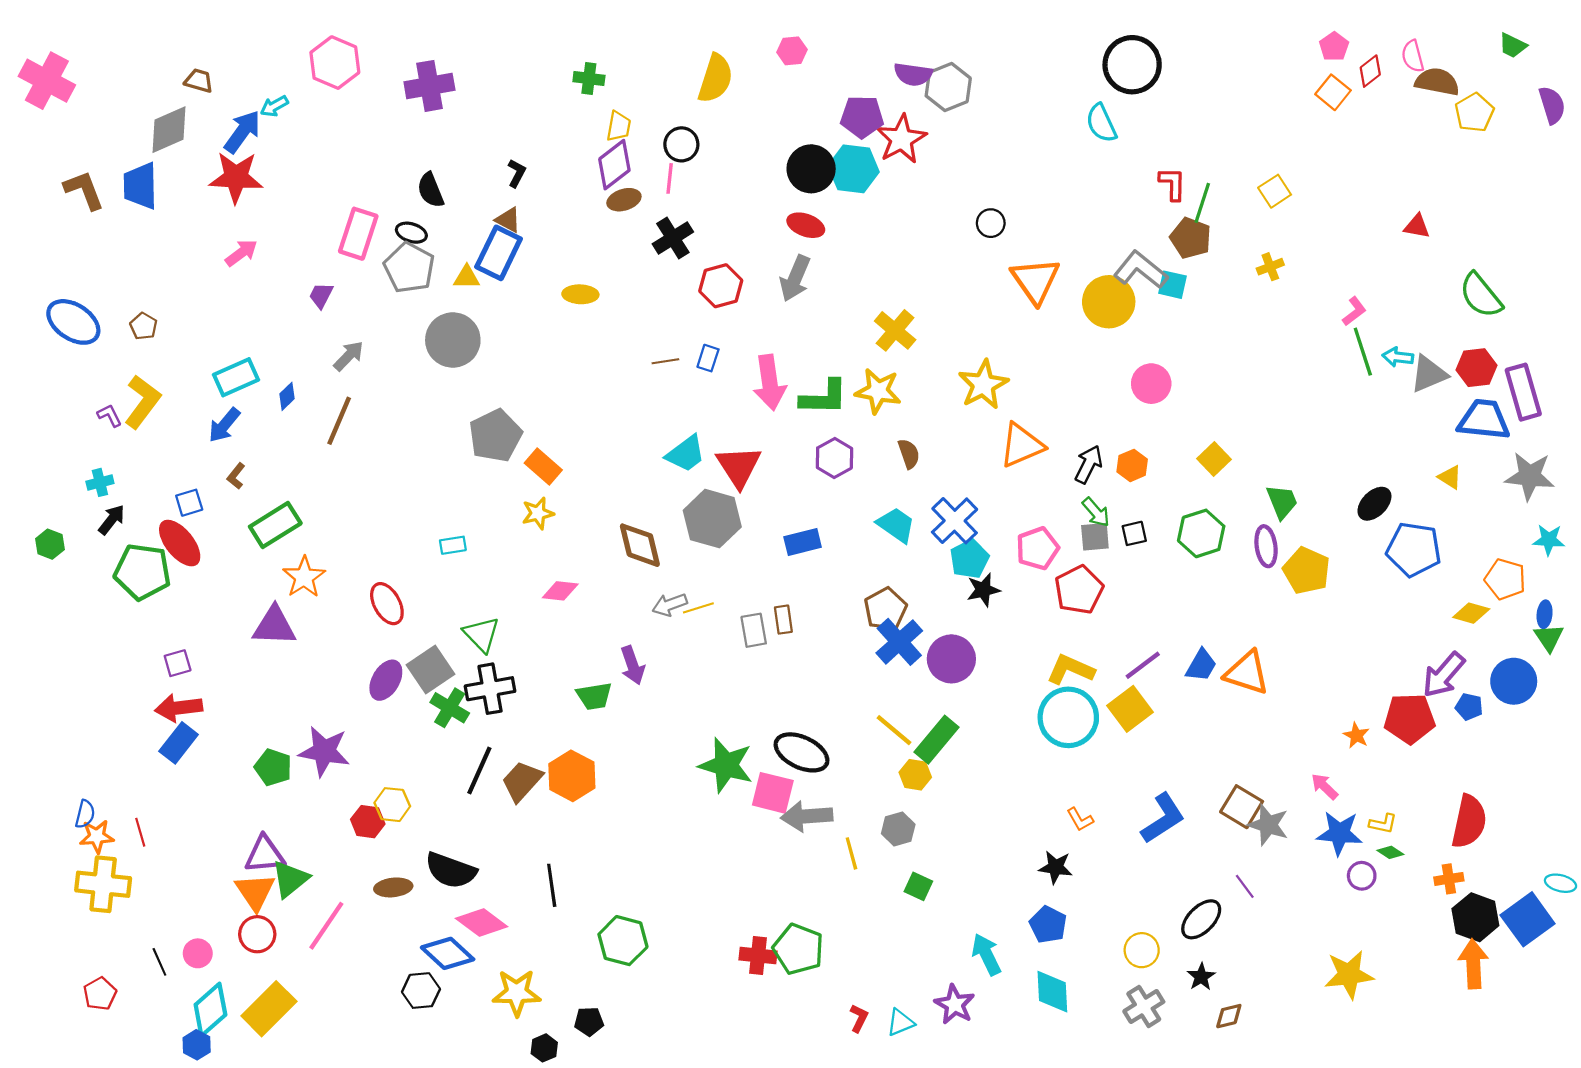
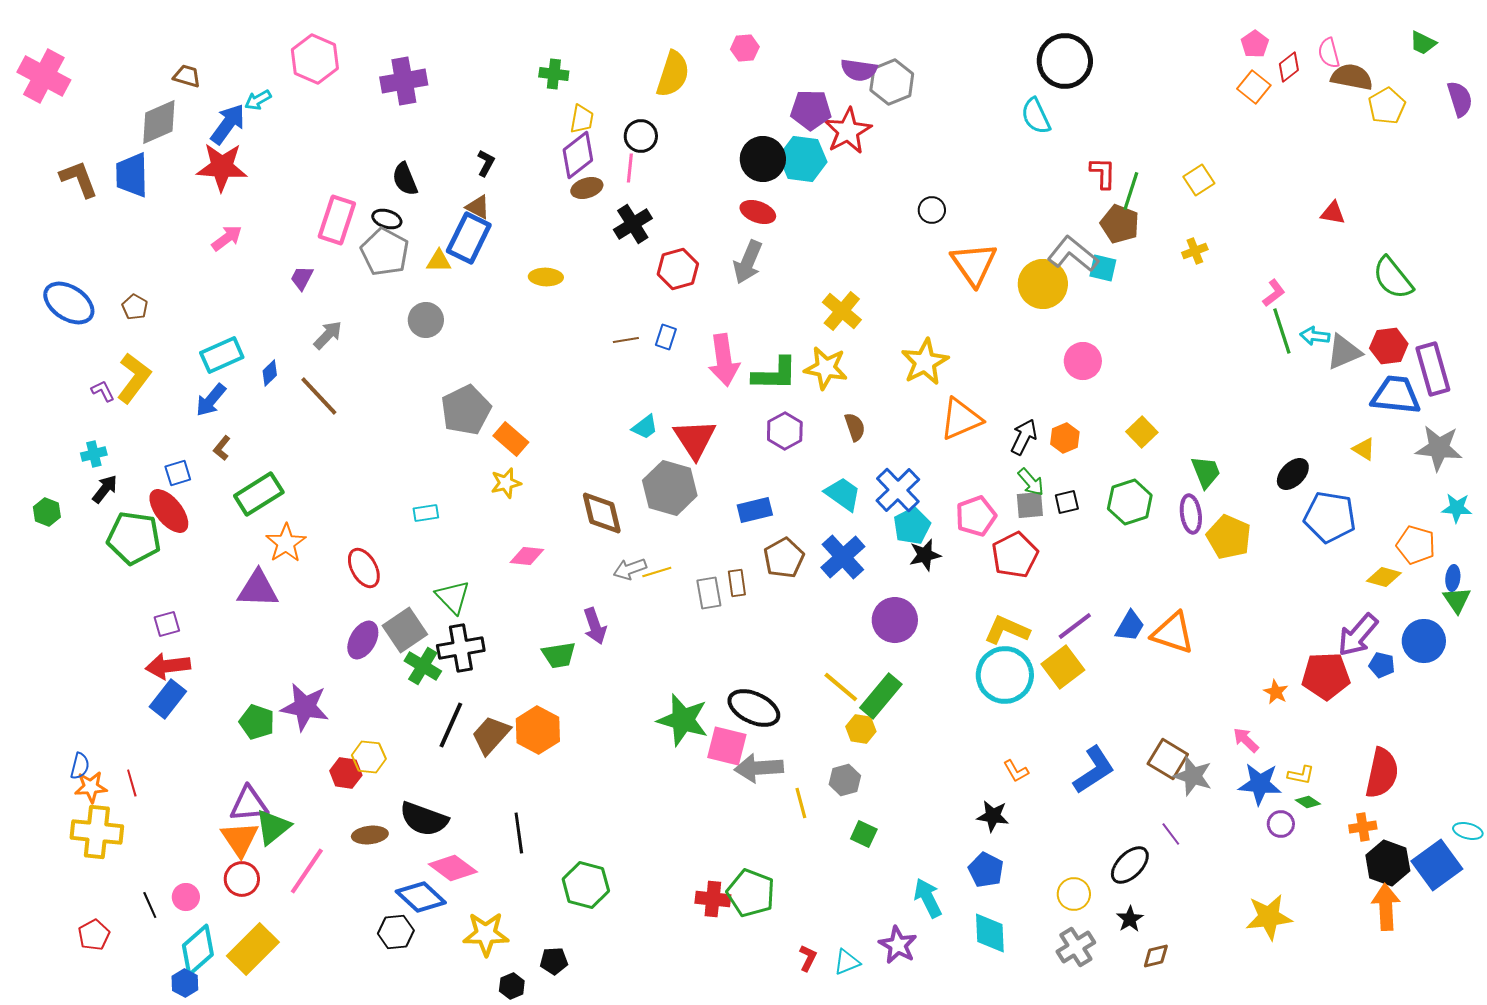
gray circle: (453, 340) -> (426, 320), size x0.7
brown line: (339, 421) -> (319, 396), turned -66
cyan trapezoid: (686, 454) -> (645, 427), size x0.7
brown pentagon: (885, 609) -> (784, 558), moved
blue cross: (899, 642) -> (843, 557), moved

